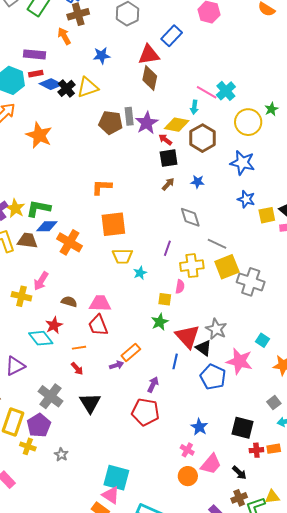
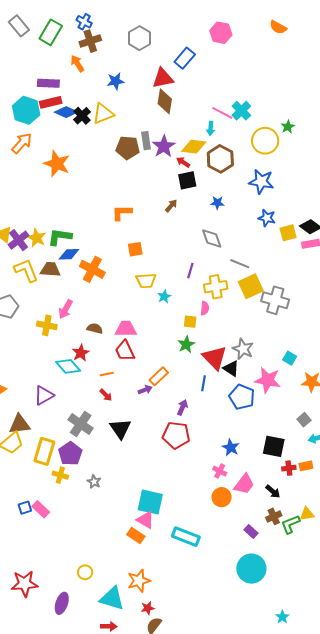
red rectangle: (36, 74) -> (51, 102), size x1.5
brown arrow: (168, 184) -> (171, 206), moved
orange square: (113, 224) -> (135, 249), size x0.6

